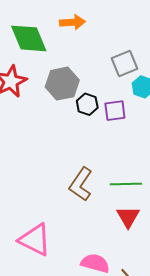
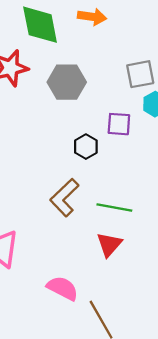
black hexagon: (87, 104) -> (86, 147), moved

